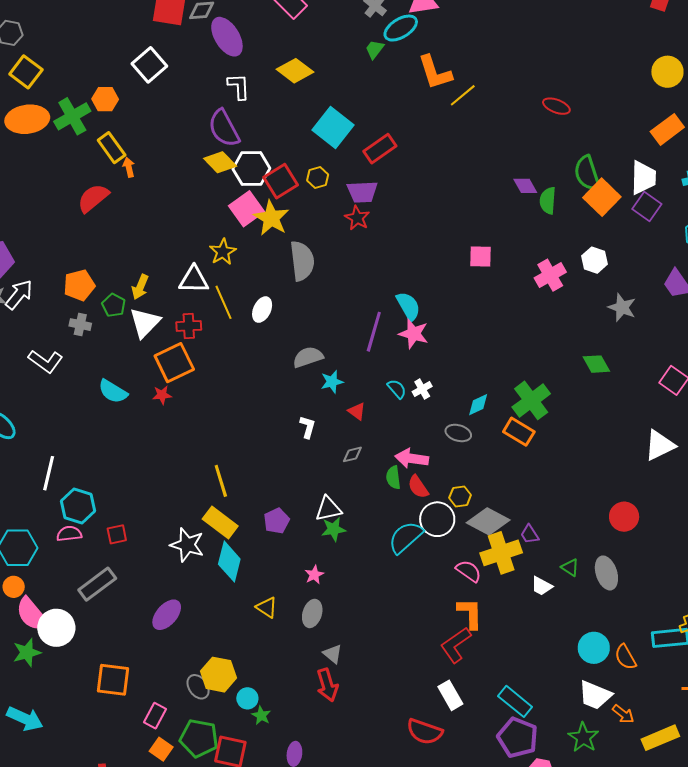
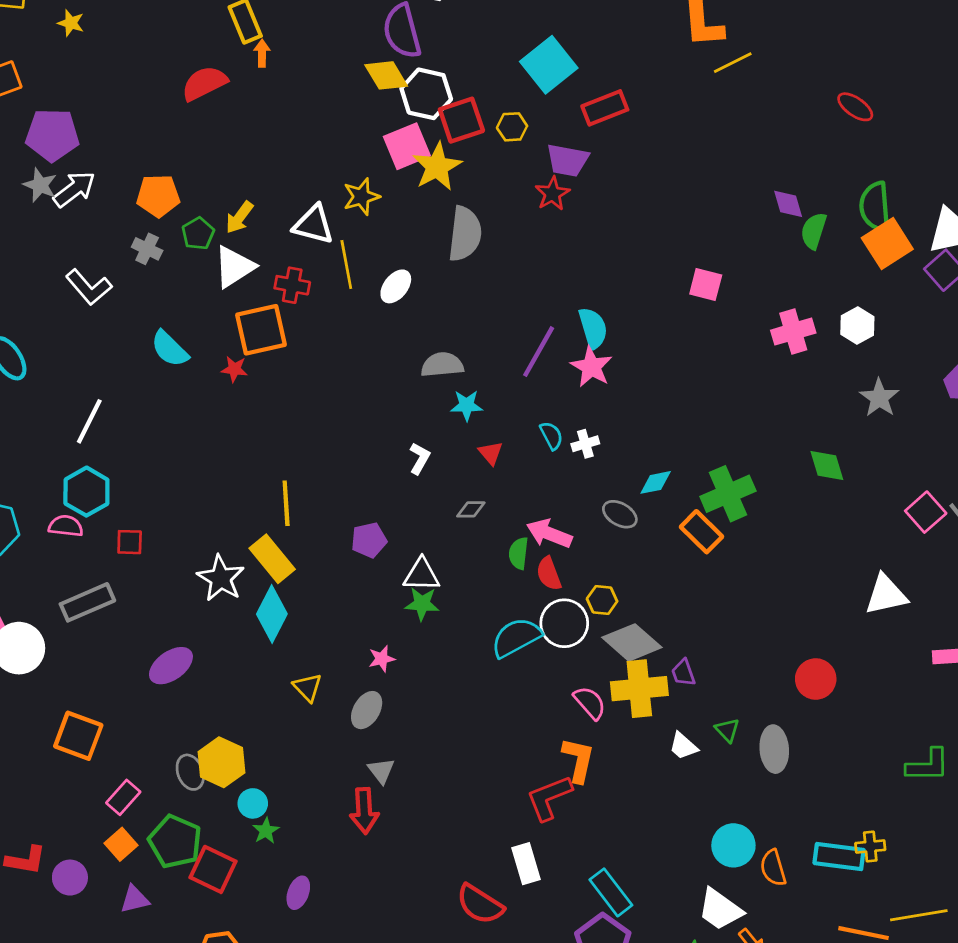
white line: (49, 473) -> (89, 421), moved
purple pentagon: (277, 521) -> (369, 540), moved

